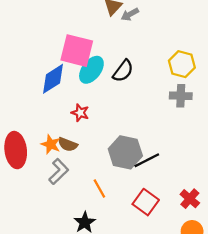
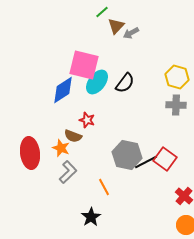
brown semicircle: (68, 144) -> (73, 136), moved
red square: (146, 202) -> (165, 159), moved

